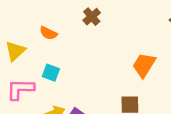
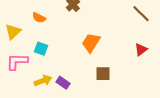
orange trapezoid: (144, 65) -> (91, 43), moved

